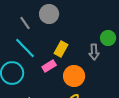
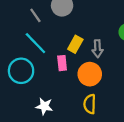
gray arrow: (94, 52) -> (98, 49), moved
pink rectangle: (49, 66) -> (62, 63), turned -64

